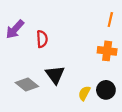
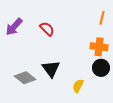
red semicircle: (42, 39) -> (47, 29), moved, turned -42
black circle: (106, 90) -> (101, 68), moved

